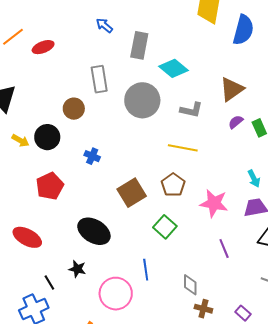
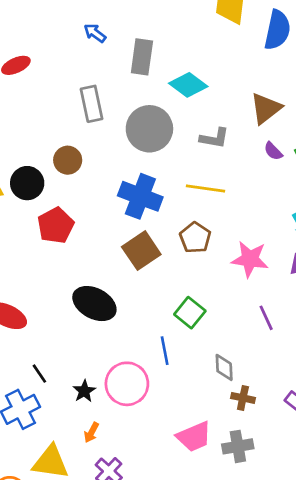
brown circle: (74, 109) -> (68, 160), moved
purple semicircle: (236, 122) -> (273, 151), turned -91
blue cross: (92, 156) -> (140, 196), moved, size x2.0
red pentagon: (50, 186) -> (56, 225), moved
green square: (165, 227) -> (190, 313), moved
black star: (77, 269) -> (84, 391), moved, turned 30

